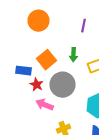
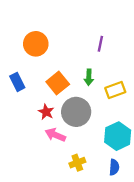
orange circle: (38, 21) -> (36, 44), moved
blue rectangle: (24, 71) -> (17, 82), moved, turned 56

